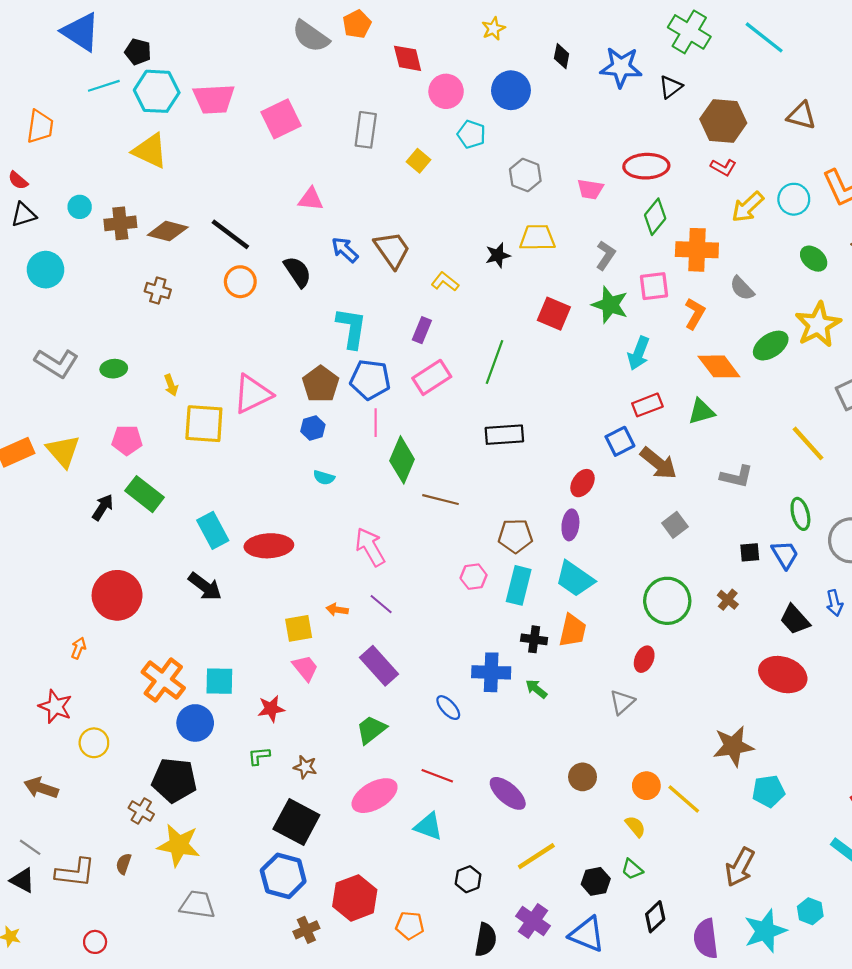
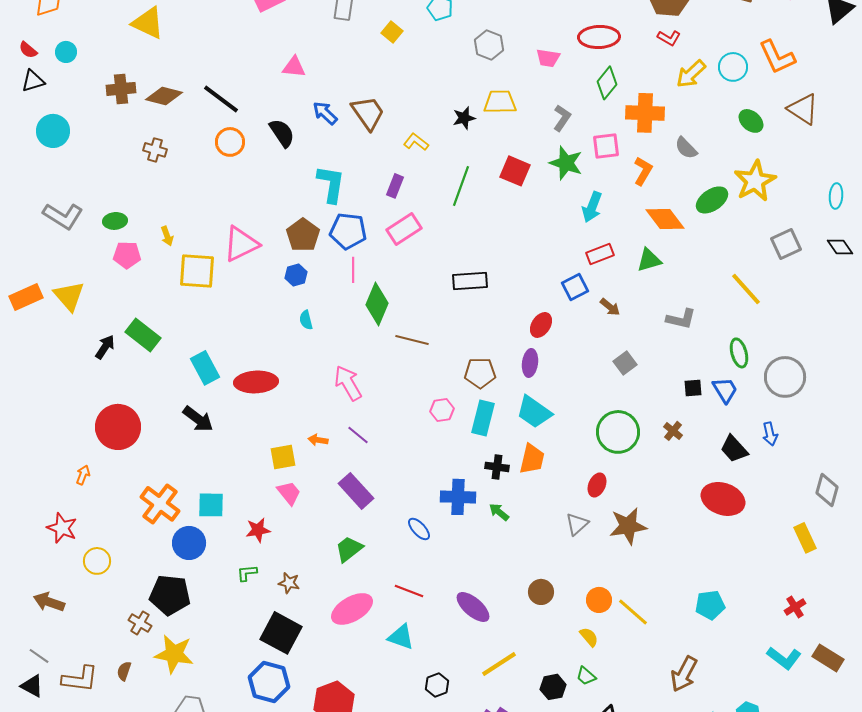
cyan circle: (80, 207) -> (66, 52), moved
green line: (494, 362) -> (461, 186), moved
pink pentagon: (127, 440) -> (127, 255), moved
brown arrow: (658, 463) -> (610, 307), size x0.6
cyan semicircle: (324, 478) -> (306, 320), turned 60
brown star: (733, 746) -> (628, 526), moved

